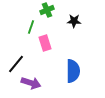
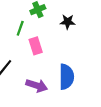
purple arrow: (31, 83) -> (37, 86), moved

